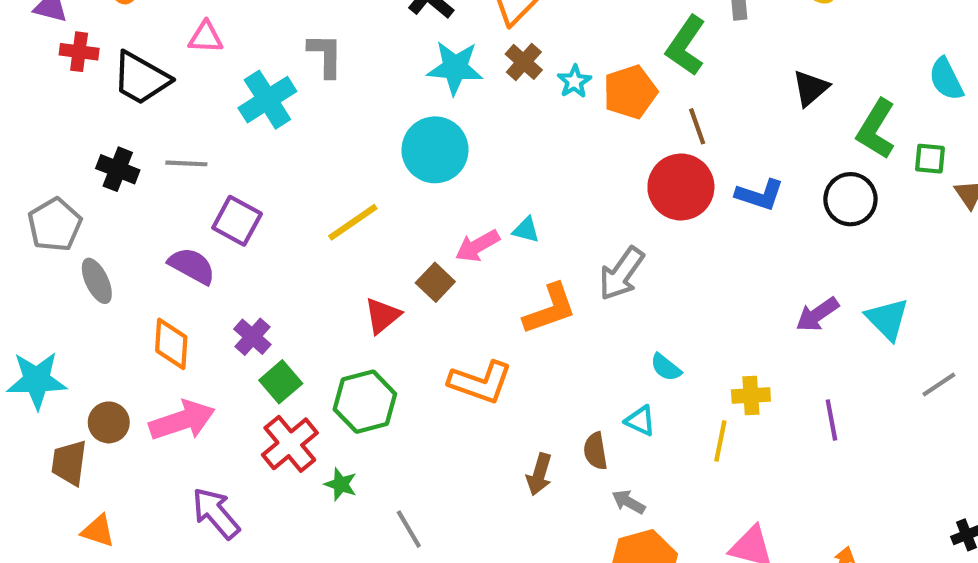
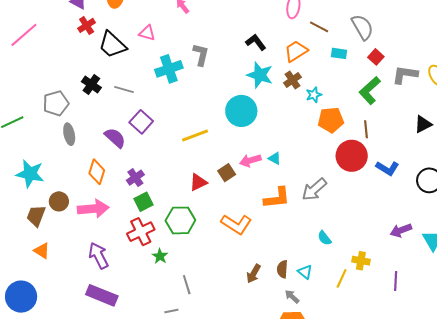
red cross: (79, 52) -> (87, 25), turned 36
orange pentagon: (630, 92) -> (331, 120), moved
cyan triangle: (640, 421) -> (305, 272), moved

